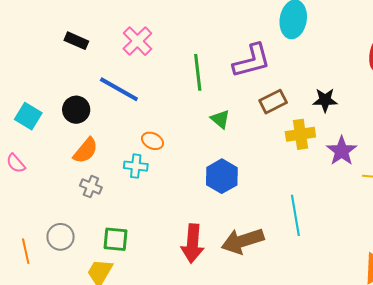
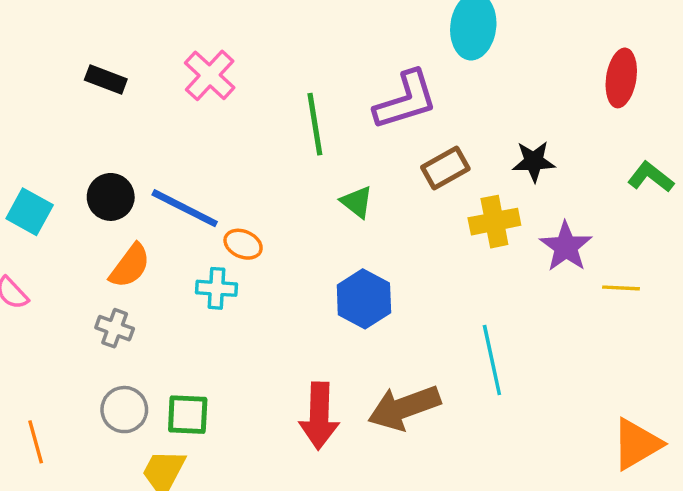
blue line: (119, 89) -> (185, 208), moved
gray cross: (91, 187) -> (115, 328), moved
gray circle: (61, 237) -> (124, 410), moved

